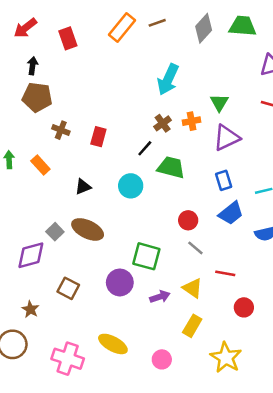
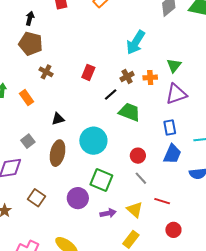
red rectangle: (98, 137) -> (88, 72), moved
cyan circle: (131, 186) -> (93, 141), moved, size x1.4
blue trapezoid: (231, 213) -> (172, 154), turned -35
brown ellipse: (88, 229) -> (58, 153), turned 70
gray square: (55, 232) -> (28, 141), moved

